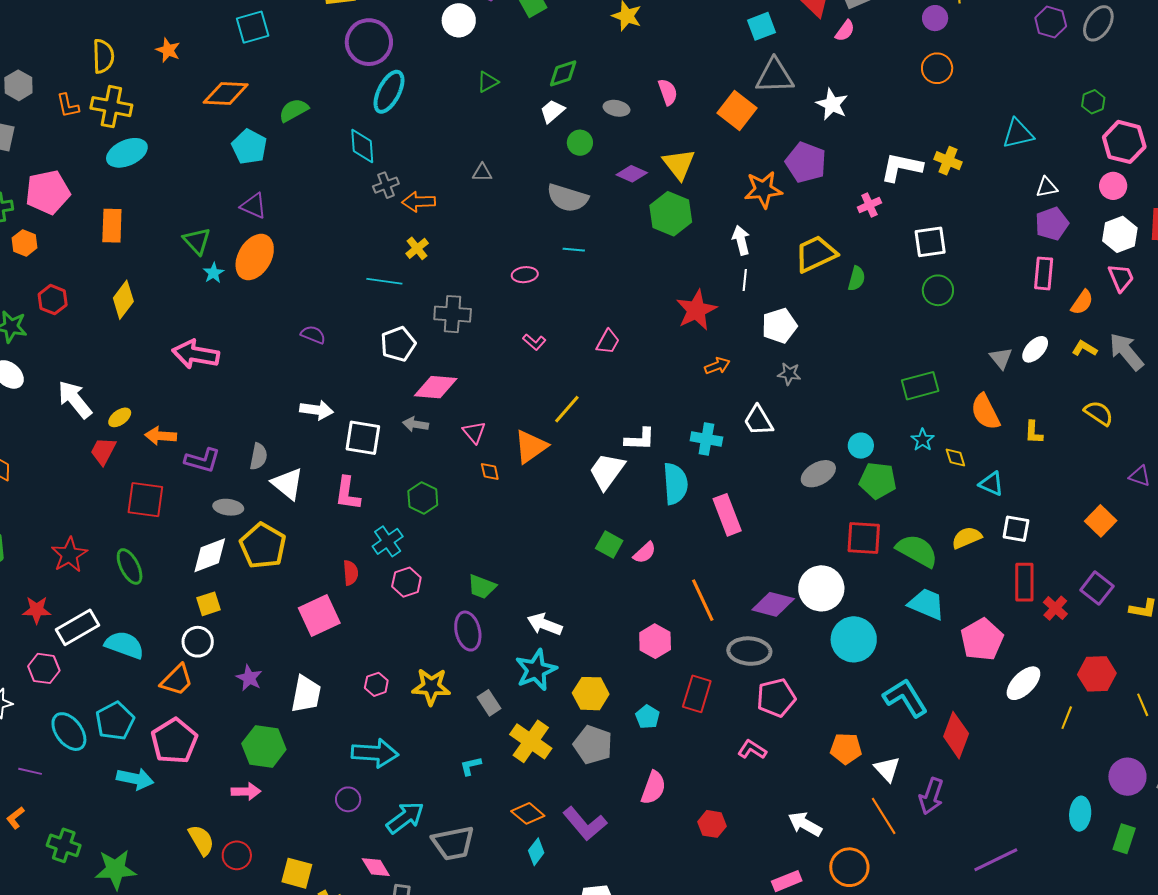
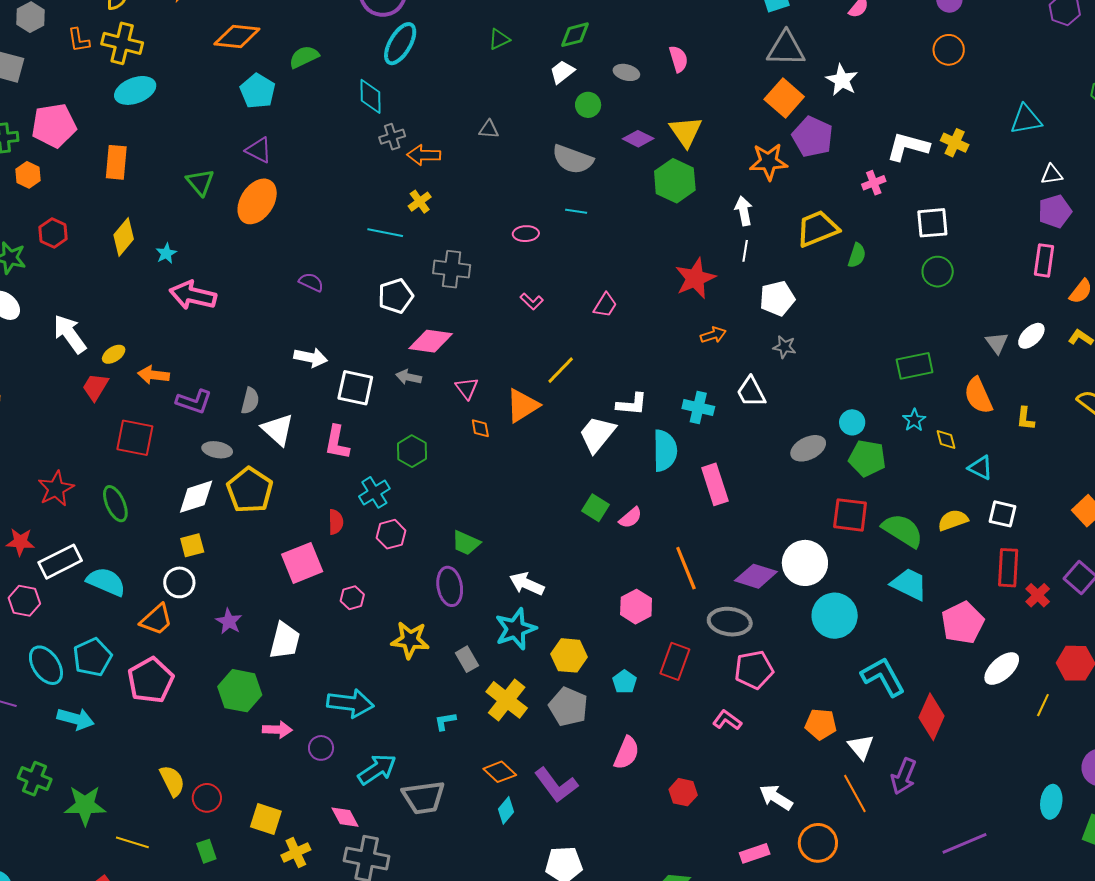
orange square: (737, 111) -> (784, 98), moved
cyan star: (213, 273) -> (166, 253), moved
pink hexagon: (376, 684) -> (352, 598), moved
cyan arrow: (135, 779) -> (76, 719), moved
pink arrow: (246, 791) -> (277, 730), moved

